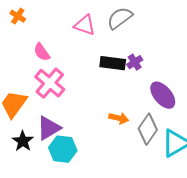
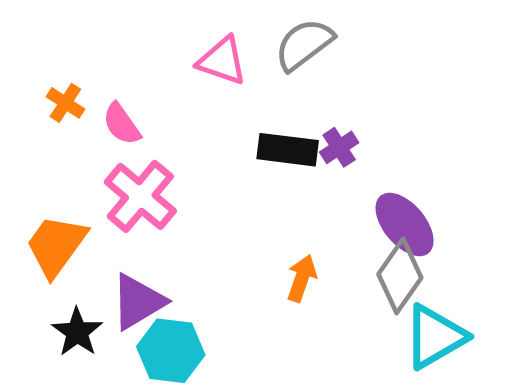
orange cross: (18, 16) -> (65, 103), moved
orange arrow: (119, 118) -> (302, 278), turned -84
gray diamond: (148, 129) -> (400, 276), moved

